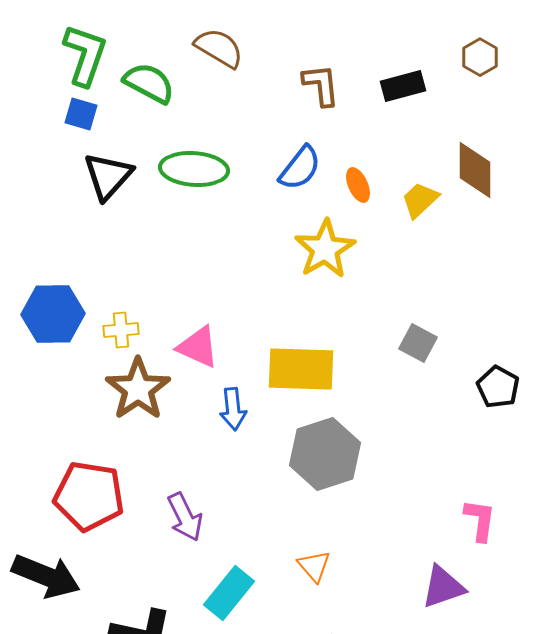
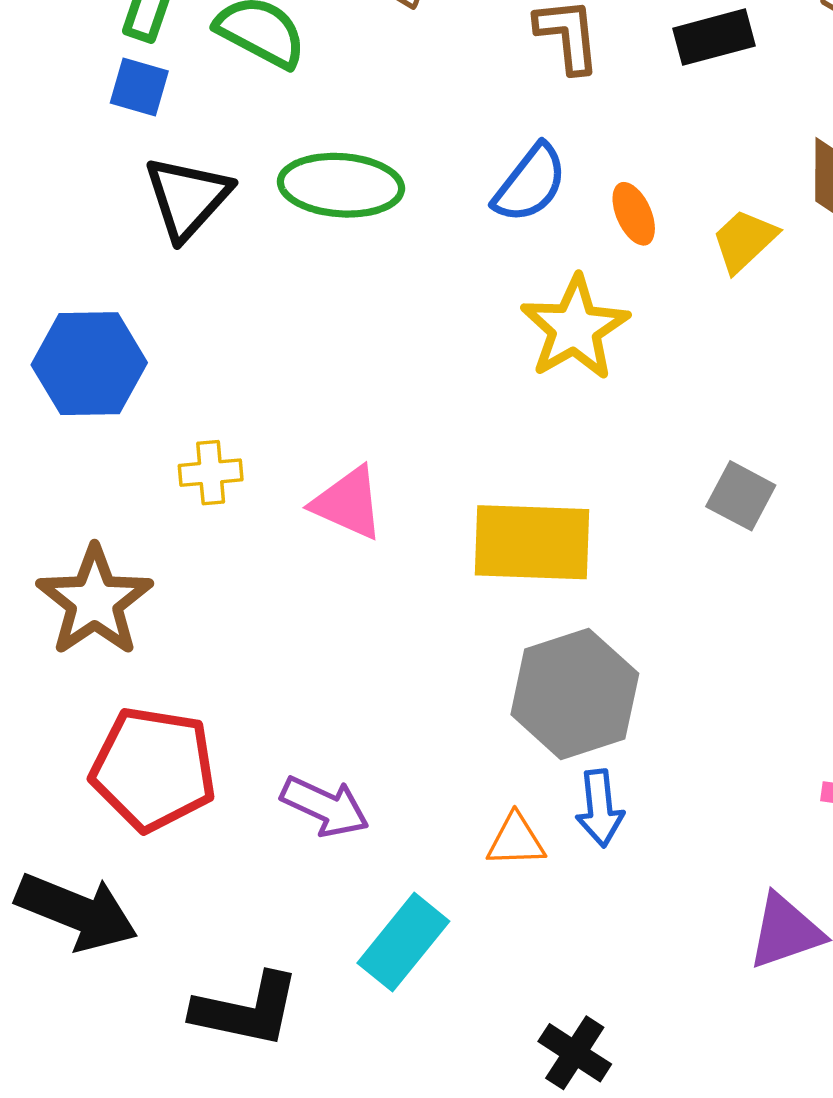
blue hexagon: (53, 314) -> (89, 364), moved
brown star: (138, 389) -> (95, 601), moved
blue arrow: (233, 409) -> (600, 808), moved
purple arrow: (185, 517) -> (325, 806), turned -39
orange triangle: (314, 566) -> (516, 840), moved, turned -51

